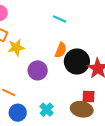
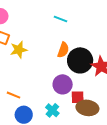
purple circle: (38, 70) -> (63, 84), moved
red square: (88, 97) -> (78, 97), moved

